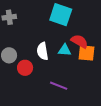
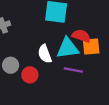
cyan triangle: (65, 50) -> (68, 48), size x1.6
purple line: (59, 86) -> (73, 70), moved

